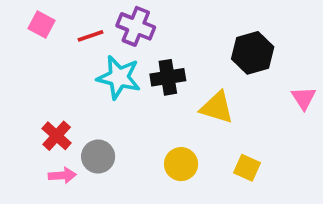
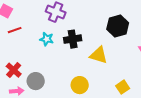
red line: (91, 36) -> (15, 30), moved
cyan star: (119, 77) -> (47, 39), size x0.6
yellow square: (247, 168) -> (123, 87), moved, turned 32

